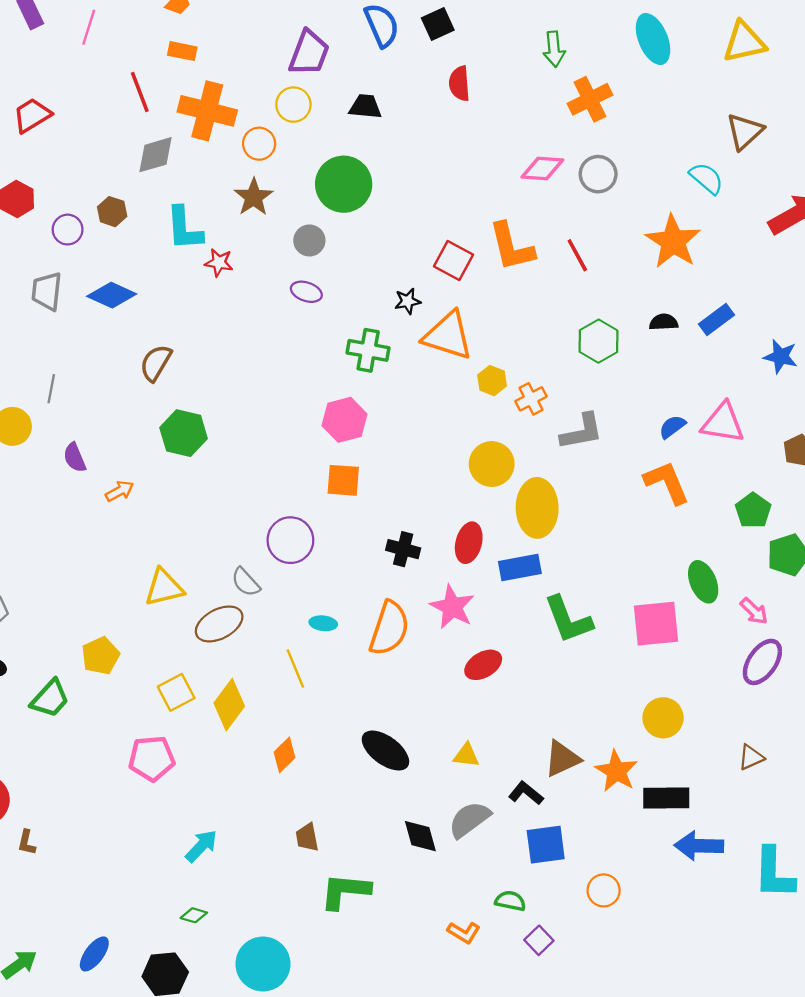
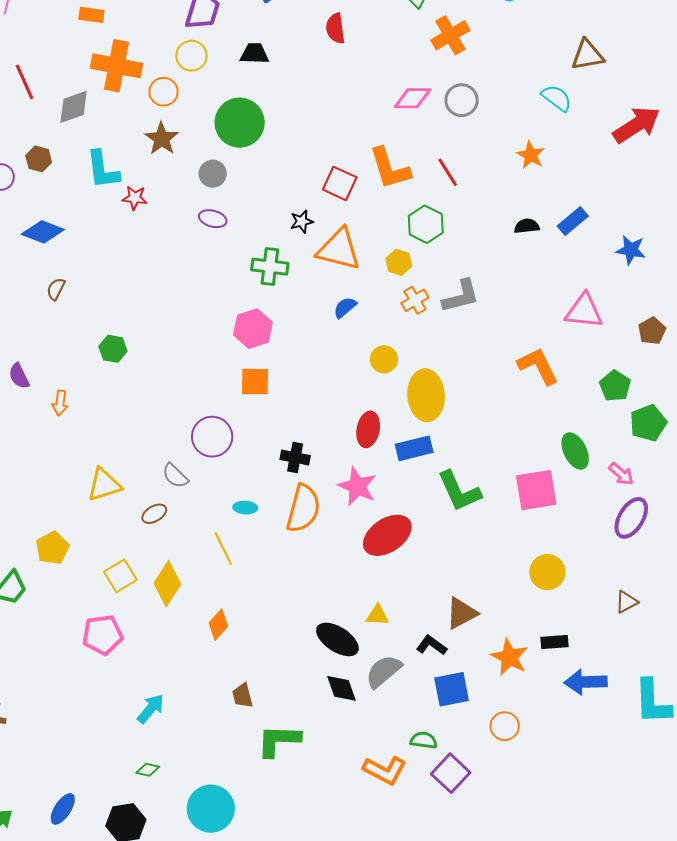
red line: (140, 92) -> (24, 82), moved
brown triangle: (745, 131) -> (587, 55), turned 36
orange star: (673, 241) -> (531, 155), size x0.6
green hexagon: (598, 341) -> (426, 224), moved
brown semicircle: (156, 363) -> (56, 289), moved, size x0.7
yellow hexagon: (492, 381) -> (399, 262), moved
blue semicircle: (672, 427) -> (345, 307), moved
gray L-shape: (582, 432) -> (461, 296), moved
green hexagon: (184, 433) -> (113, 349), size x0.7
yellow circle: (492, 464) -> (384, 359), size x0.7
orange arrow: (120, 491) -> (60, 403), turned 130
black cross: (403, 549) -> (295, 457), moved
brown ellipse: (219, 624) -> (154, 514), size x0.6
red ellipse: (483, 665) -> (387, 535), size x1.5
black ellipse: (385, 751) -> (337, 639), moved
orange star: (616, 771) -> (510, 657), moved
black rectangle: (666, 798) -> (554, 642), size x0.7
orange L-shape: (464, 932) -> (385, 770), size x1.5
purple square: (539, 940) -> (451, 773), size x1.5

